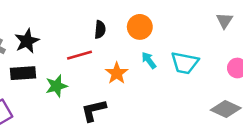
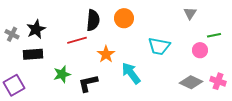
black semicircle: (100, 30) -> (93, 20), size x1.5
cyan arrow: (149, 60) -> (131, 73), moved, size x1.6
green star: (56, 86) -> (62, 74), moved

